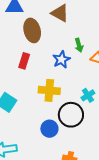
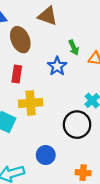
yellow cross: (49, 90) -> (31, 103), moved
blue circle: (49, 129) -> (46, 155), moved

